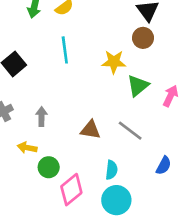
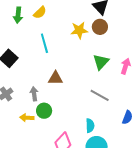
yellow star: (114, 62) -> (79, 30), moved
brown triangle: (90, 130) -> (55, 78), moved
green circle: (49, 167) -> (44, 111), moved

